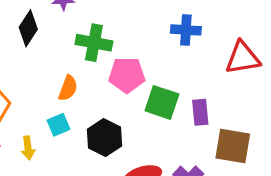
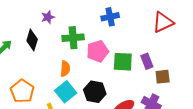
blue cross: (186, 30) -> (110, 17), moved
cyan square: (58, 125) -> (66, 92), size x1.5
brown square: (233, 146) -> (163, 77), moved, size x0.7

